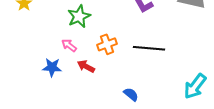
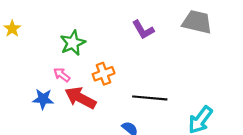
black line: (149, 48) -> (150, 98), moved
red arrow: (86, 66) -> (80, 98), size x1.6

